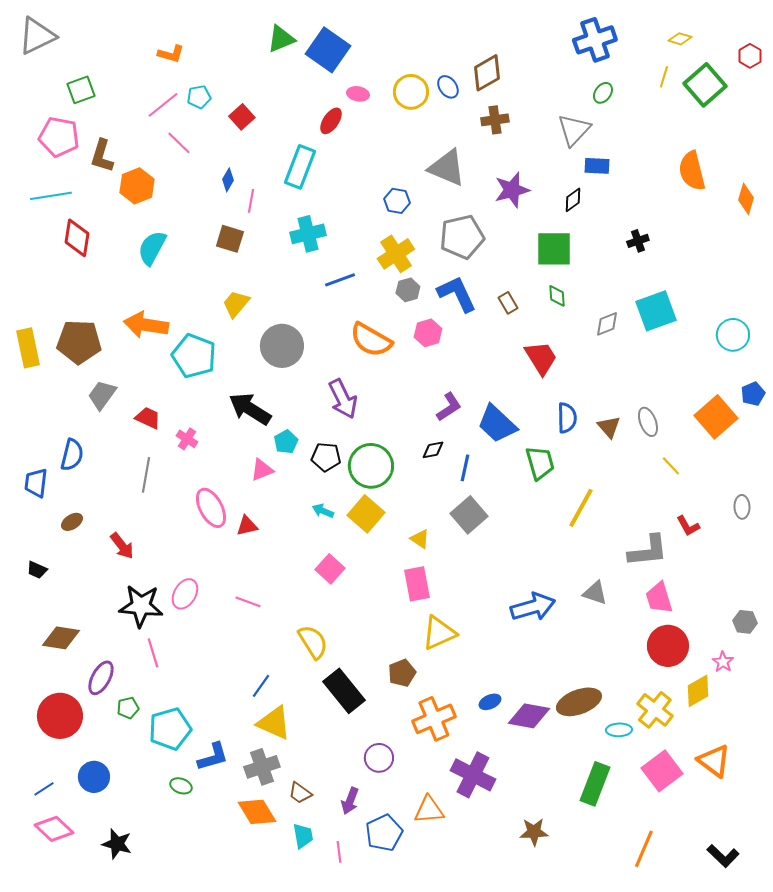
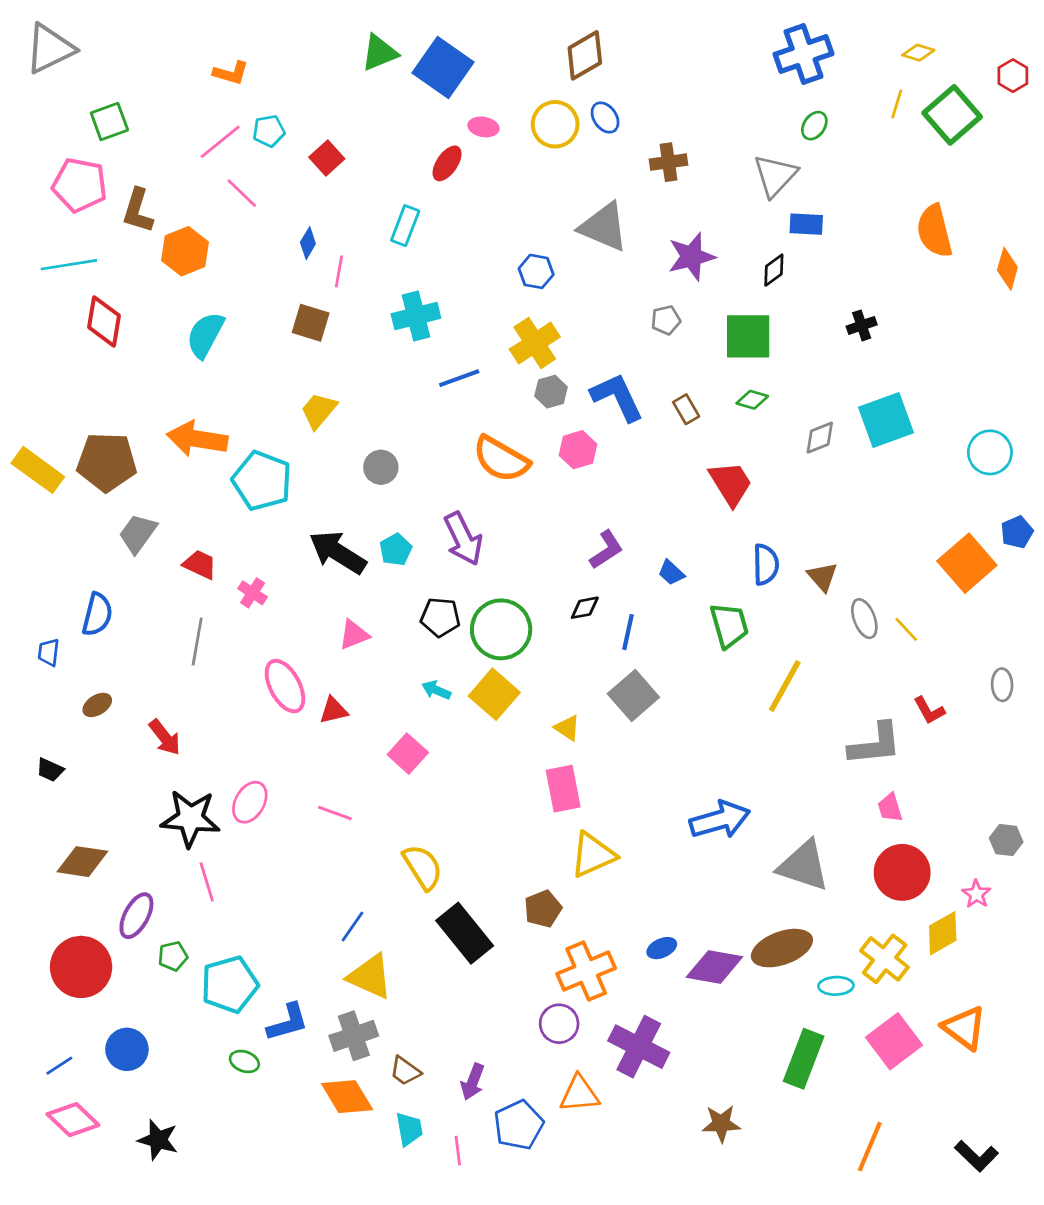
brown diamond: (487, 73) -> (585, 55), moved
cyan rectangle: (300, 167) -> (405, 226), size x0.7
gray pentagon: (462, 237) -> (666, 320), moved, size x0.5
green diamond: (557, 296) -> (752, 400), turned -70
gray circle: (282, 346) -> (381, 467), size x0.6
yellow rectangle: (28, 348) -> (38, 470), turned -42
gray ellipse: (648, 422) -> (864, 619), moved
blue trapezoid: (497, 424) -> (671, 573), size x0.5
cyan pentagon: (286, 442) -> (396, 550), moved
blue trapezoid: (36, 483) -> (49, 652), size x0.7
pink square: (330, 569) -> (408, 754), moved
gray triangle: (595, 593) -> (804, 866), moved, size x1.6
pink trapezoid: (659, 598) -> (890, 808), size x0.7
purple circle: (379, 758) -> (559, 1024), moved

